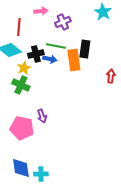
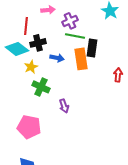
green line: (56, 46) -> (75, 36), moved
black cross: (36, 54) -> (38, 43), moved
green cross: (21, 85) -> (41, 87), moved
purple arrow: (42, 116) -> (64, 106), moved

